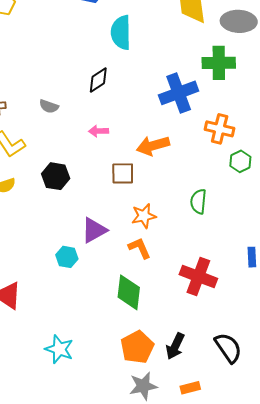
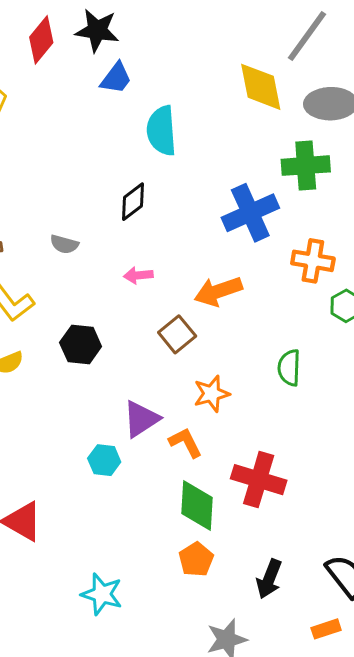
brown square: (123, 173) -> (177, 334), turned -35
orange L-shape: (140, 248) -> (185, 443), moved
red cross: (198, 276) -> (259, 480), moved
orange pentagon: (137, 347) -> (196, 559), moved, size x0.7
orange rectangle: (190, 388) -> (326, 629), moved

